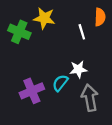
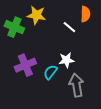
white line: (82, 32) -> (69, 27), turned -32
purple cross: (32, 91) -> (25, 65), moved

